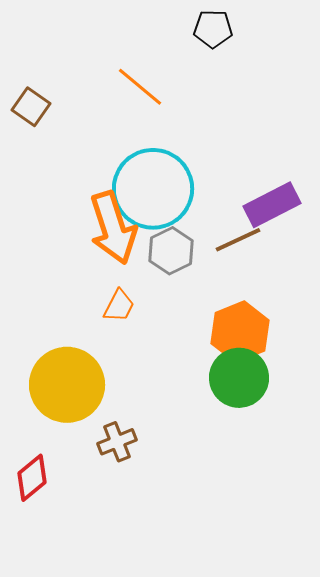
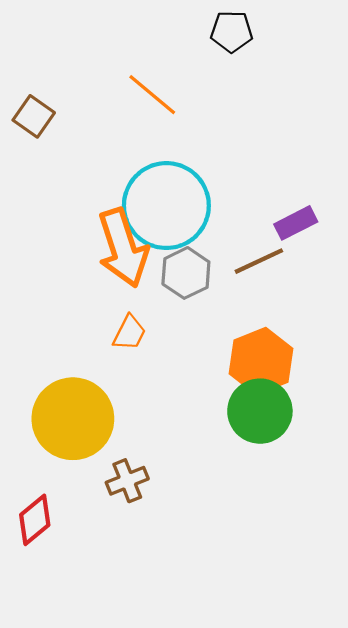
purple rectangle: (272, 205) -> (296, 223), size x0.7

